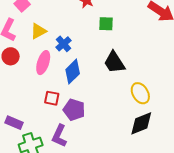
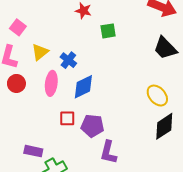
black trapezoid: (114, 62) -> (165, 48), moved
blue diamond: (73, 72) -> (83, 87), turned 30
purple L-shape: (59, 136) -> (108, 152), moved

